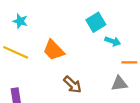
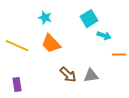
cyan star: (20, 21) -> (45, 18), moved
gray triangle: (119, 84) -> (91, 76), moved

